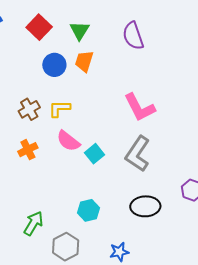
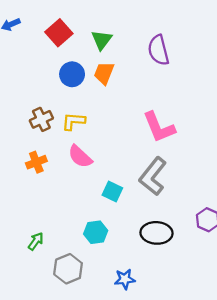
cyan square: (94, 154) -> (112, 192), moved, turned -30
green arrow: (33, 223) -> (36, 241), size x0.7

